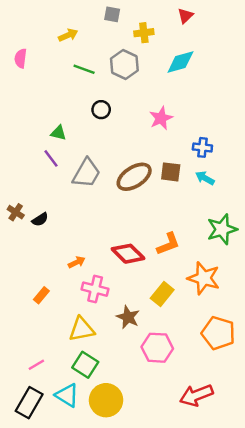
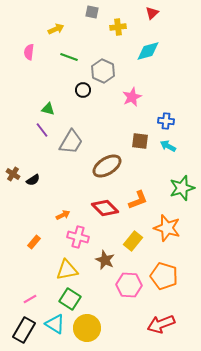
pink semicircle: (21, 58) -> (29, 52), moved
gray hexagon: (124, 64) -> (103, 71), moved
brown ellipse: (134, 177) -> (107, 166), moved
orange pentagon: (218, 333) -> (164, 276), moved

